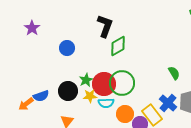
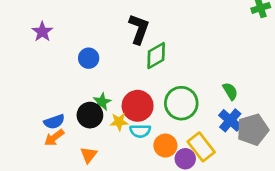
green star: (86, 80) -> (102, 102), moved
green circle: (122, 83) -> (181, 103), moved
blue cross: (168, 103) -> (230, 120), moved
orange arrow: (26, 104) -> (54, 138), moved

